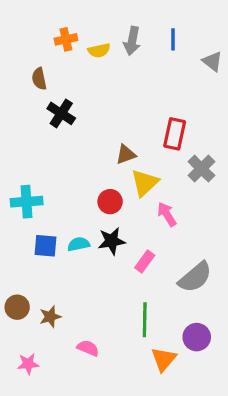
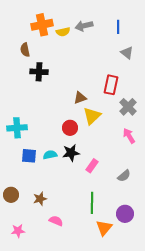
orange cross: (66, 39) -> (42, 25), size x1.5
blue line: (173, 39) -> (118, 27), moved
gray arrow: (132, 41) -> (84, 26), turned 66
gray triangle: (212, 61) -> (127, 53), moved
black cross: (61, 113) -> (39, 72), turned -30
pink arrow: (167, 214) -> (129, 136), moved
gray semicircle: (195, 277) -> (124, 176), size x0.6
brown star: (50, 317) -> (40, 199), moved

